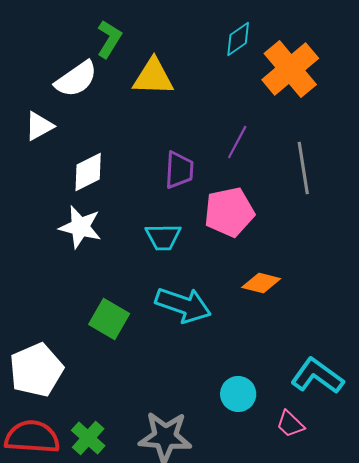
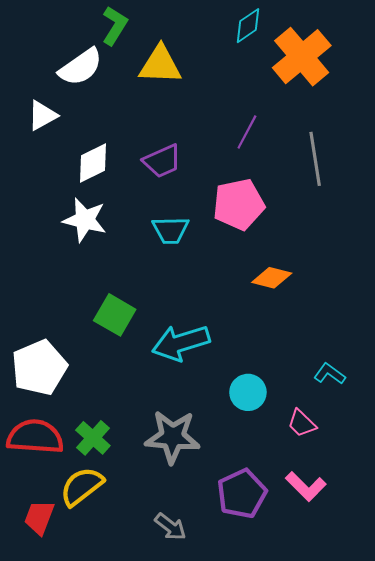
purple trapezoid: (179, 170) -> (162, 161), moved, turned 63
cyan arrow: (183, 305) -> (181, 343), moved, turned 144
cyan L-shape: (317, 376) -> (330, 374), size x0.6

